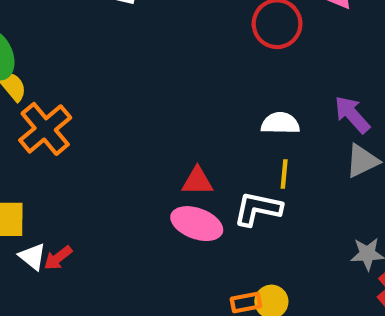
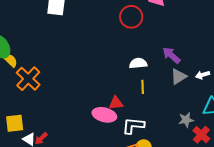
red triangle: (197, 181) -> (116, 103), moved
white L-shape: (258, 209) -> (133, 126), moved

